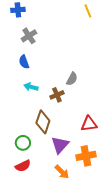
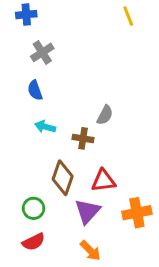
brown cross: (57, 95) -> (83, 138), turned 32
red triangle: (89, 124) -> (103, 181), moved
orange cross: (86, 156) -> (137, 213), moved

